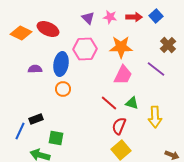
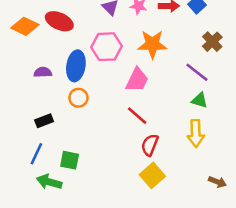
pink trapezoid: (123, 75) -> (137, 80), moved
green triangle: (132, 103) -> (200, 100), moved
black rectangle: (36, 119) -> (44, 121), moved
blue line: (20, 131) -> (36, 154), moved

